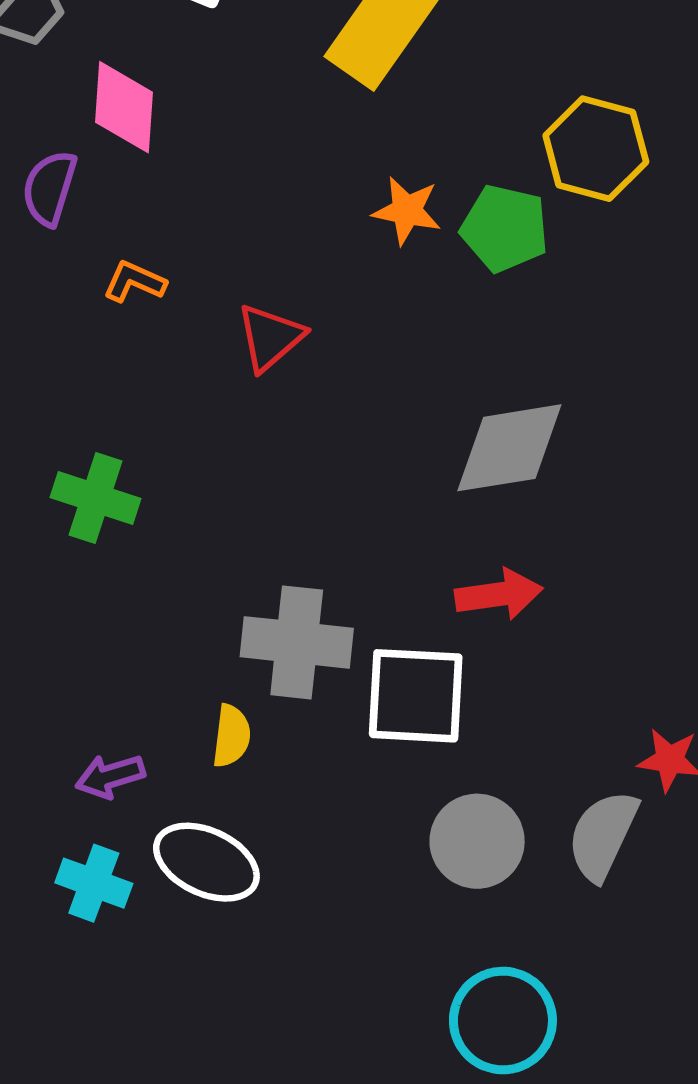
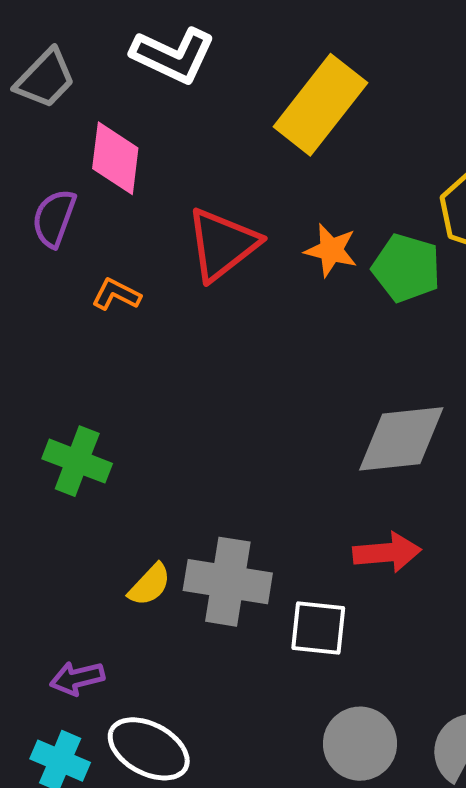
red triangle: (270, 337) -> (222, 244), moved, size x1.4
white square: (416, 696) -> (318, 628), size x0.7
yellow semicircle: (231, 736) -> (150, 585), moved, turned 33

